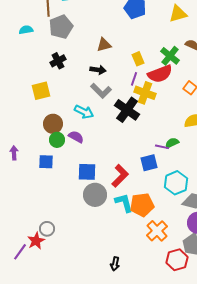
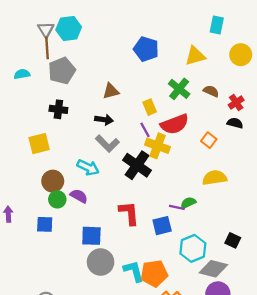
green cross: (170, 56) -> (179, 89), moved
black cross: (58, 61) -> (58, 109), turned 35
purple line: (134, 79) -> (145, 130), turned -48
red L-shape: (120, 176) -> (129, 213), moved, turned -50

